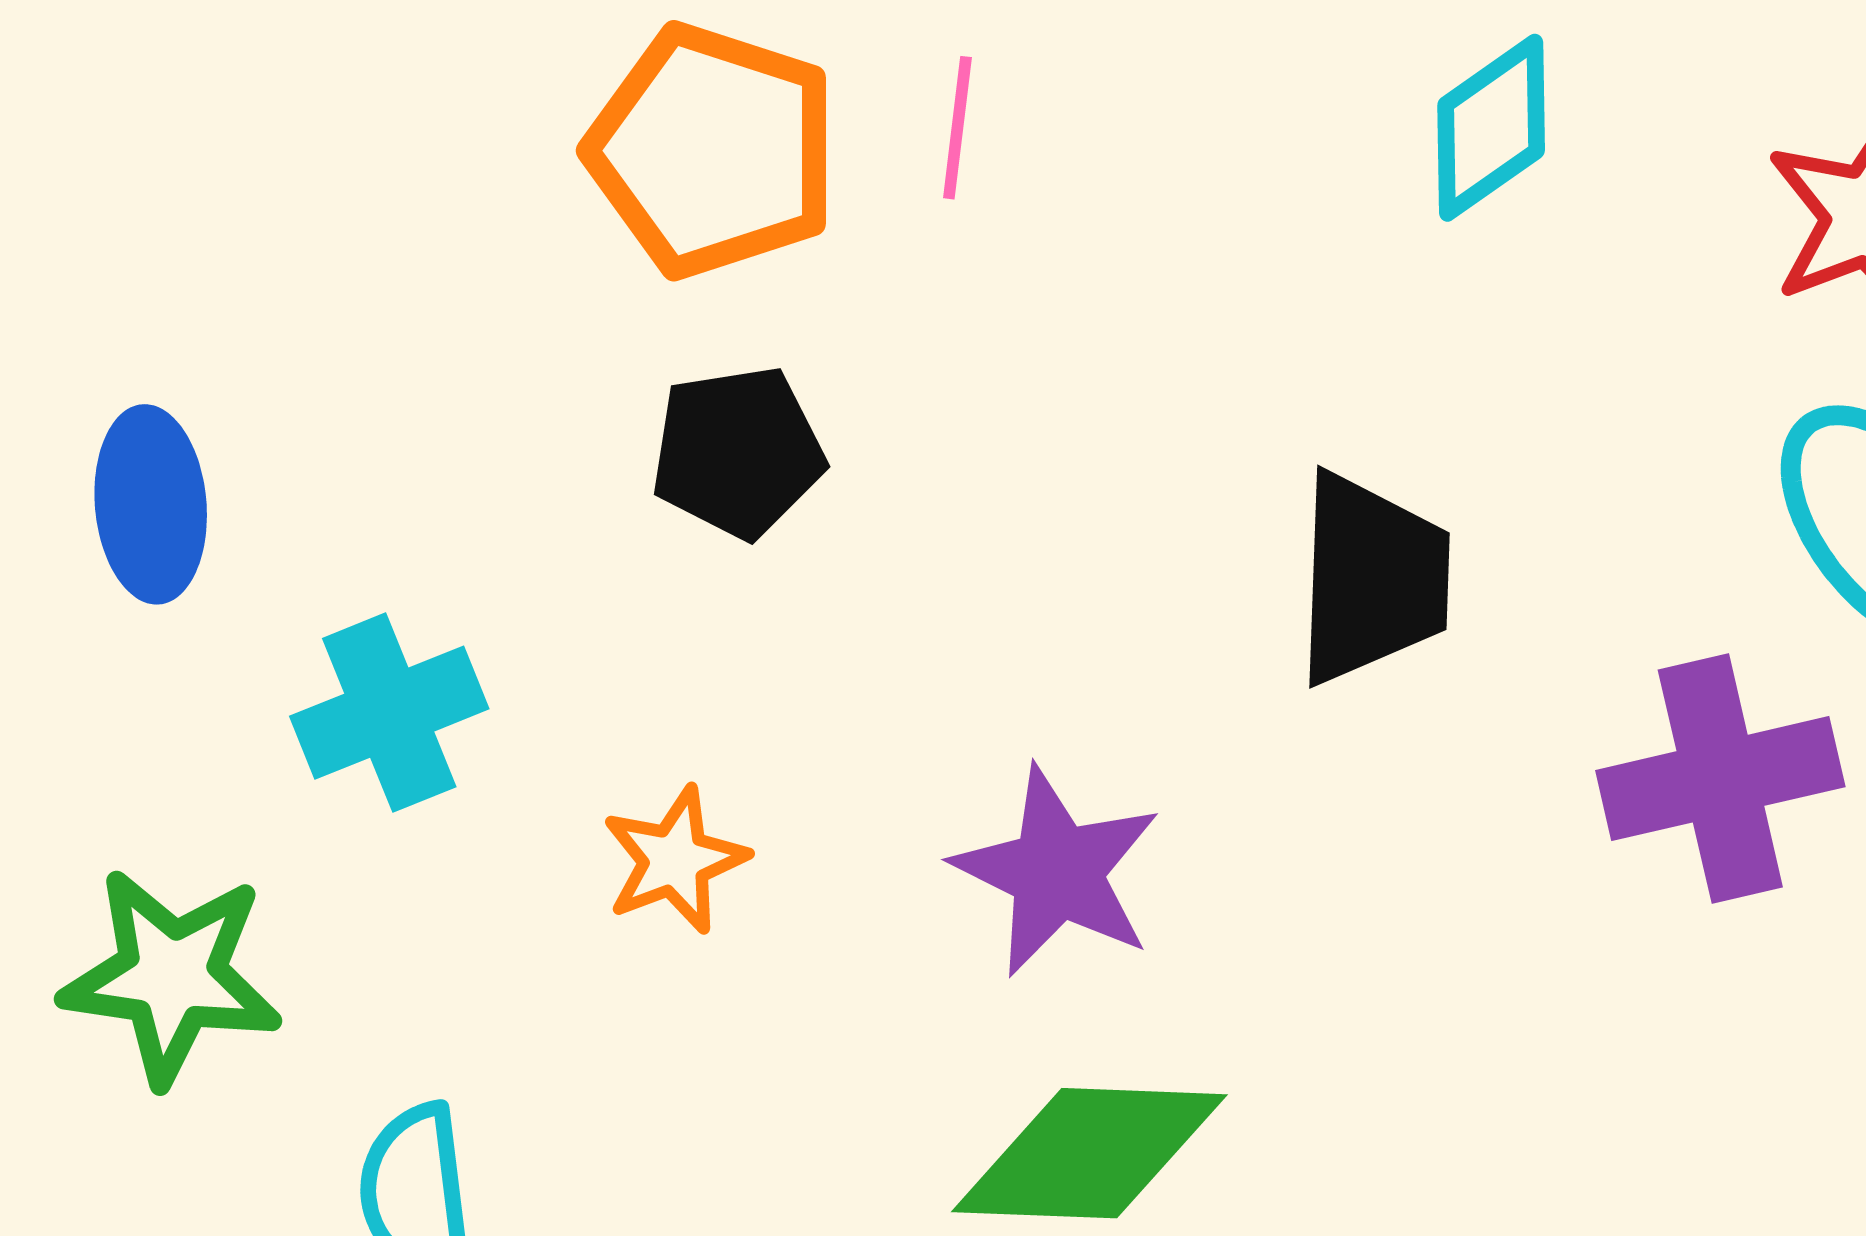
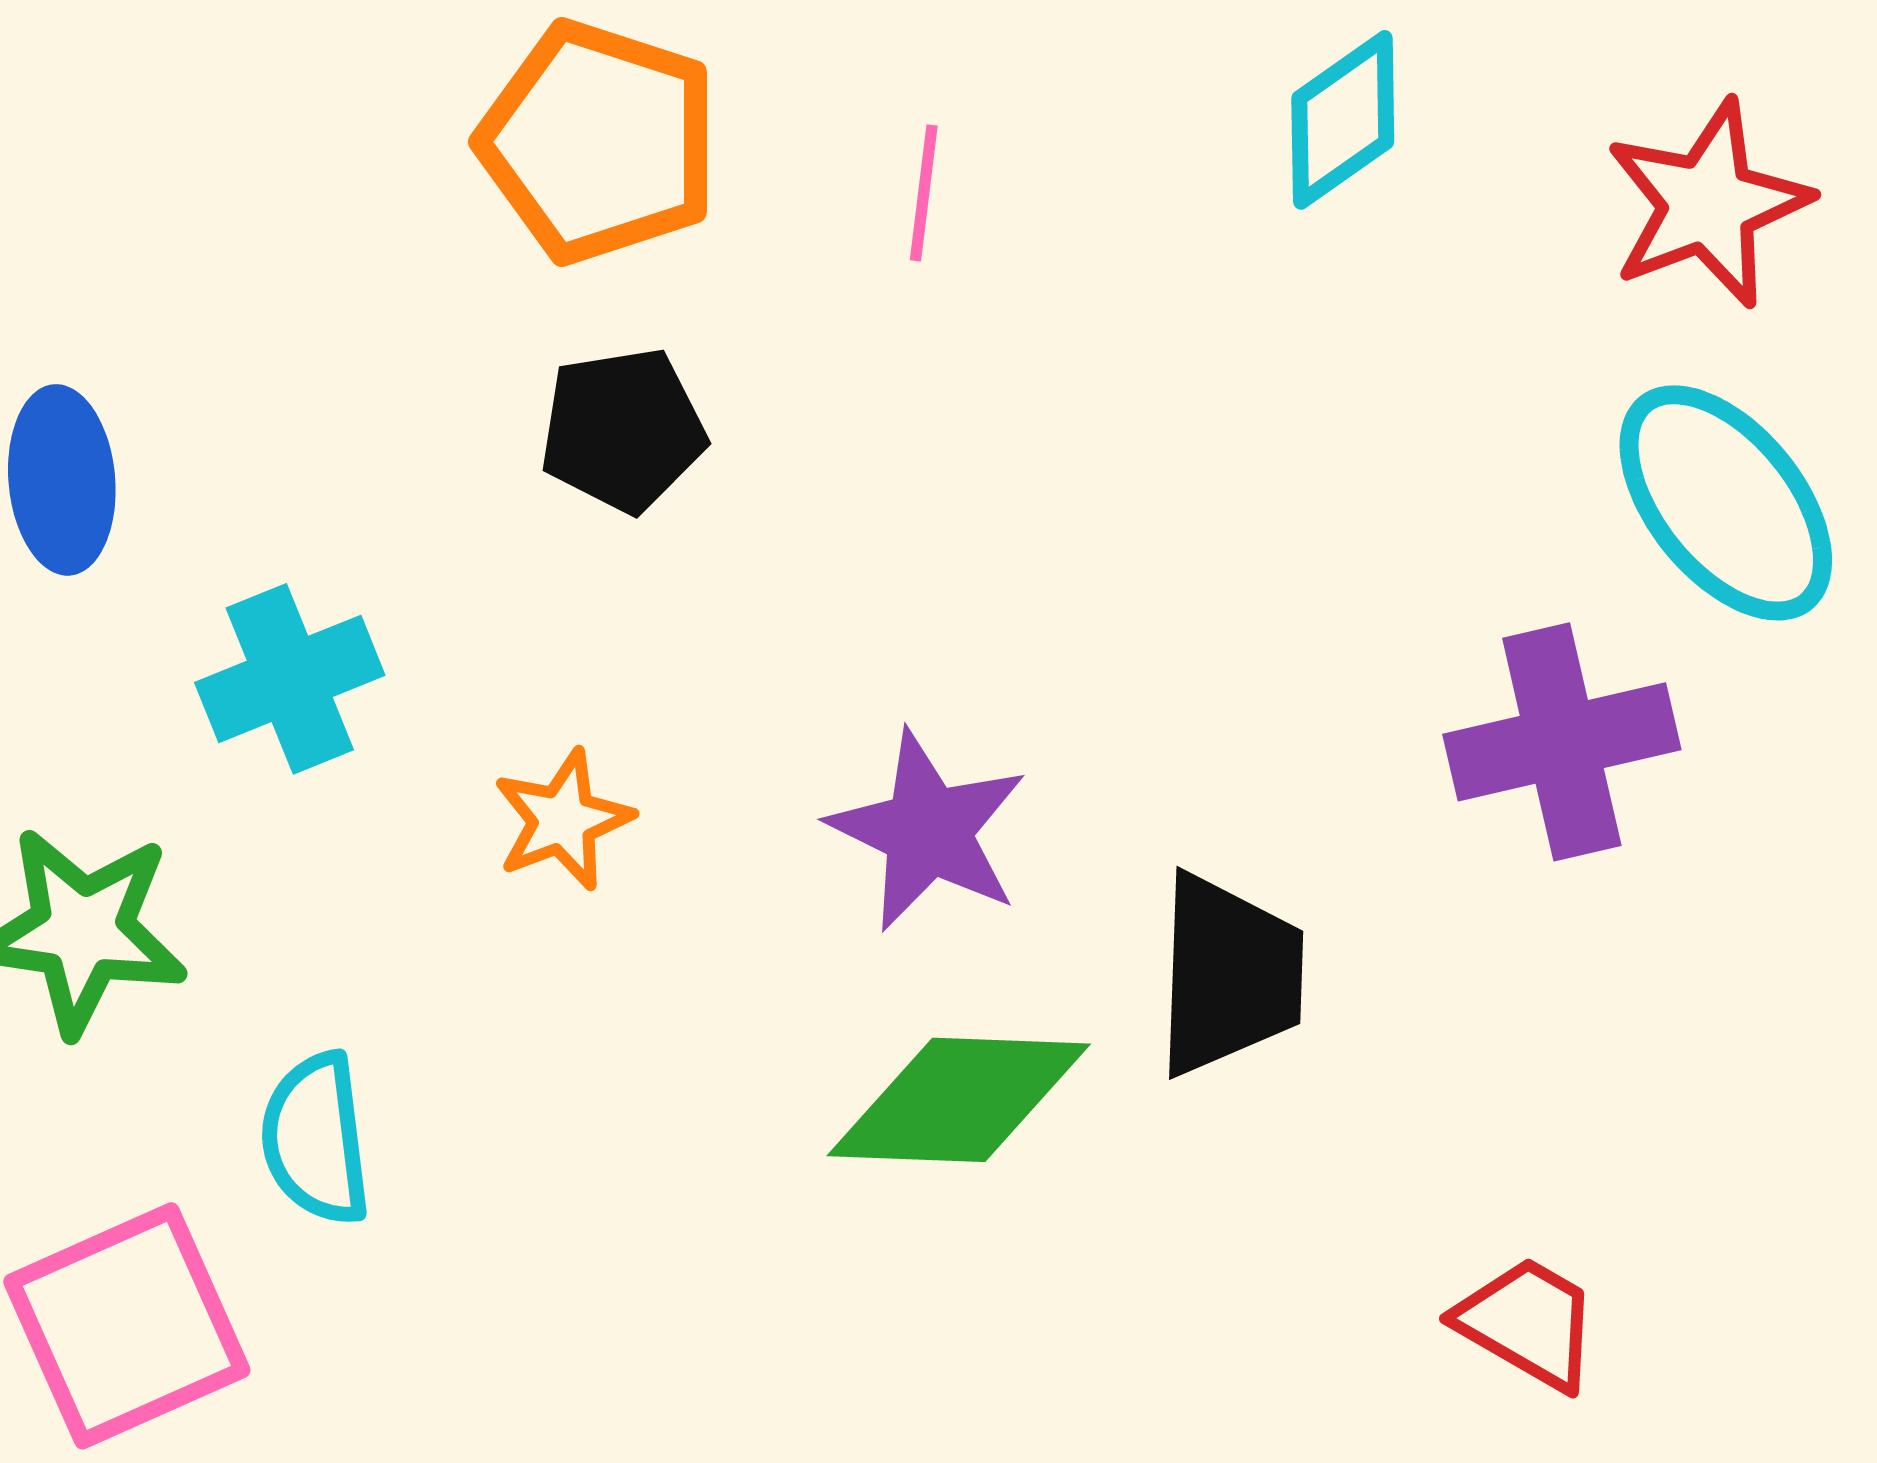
pink line: (957, 128) -> (924, 193), moved
black trapezoid: (1372, 579) -> (1229, 975), moved

